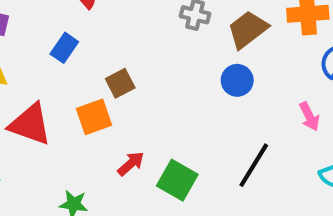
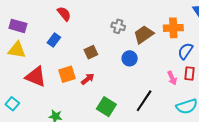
blue circle: (237, 80) -> (130, 58), moved
brown square: (120, 83) -> (91, 52), moved
red arrow: (131, 164) -> (88, 79), moved

